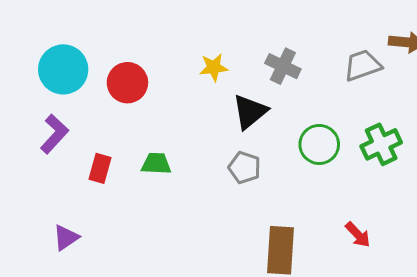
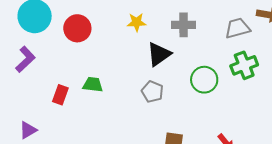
gray cross: (283, 66) -> (184, 25), turned -30
green cross: (381, 144) -> (244, 65), moved
red rectangle: (100, 168) -> (60, 95), moved

